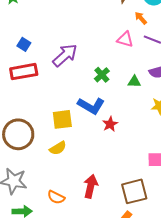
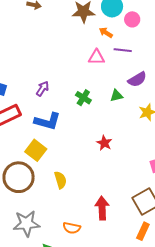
purple arrow: (65, 55) -> (43, 89), size x0.6
blue L-shape: (91, 106) -> (47, 121), moved
yellow square: (62, 119) -> (36, 150), moved, turned -30
yellow semicircle: (58, 148) -> (60, 180), turned -60

